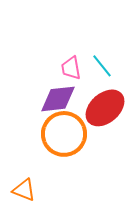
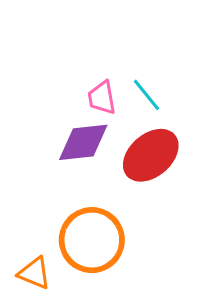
orange circle: (64, 134) -> (92, 240), moved

